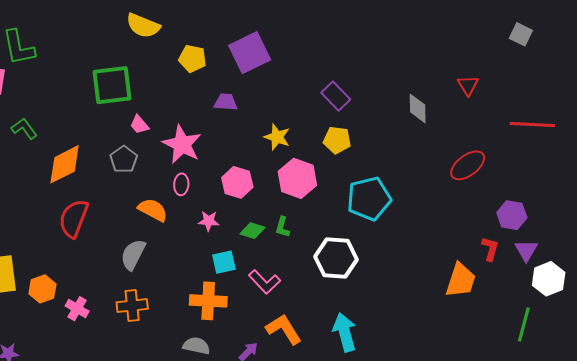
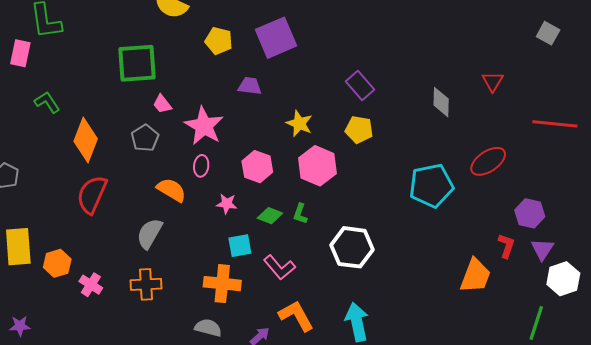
orange diamond: (65, 164) -> (86, 140), turned -45
cyan pentagon: (369, 199) -> (431, 186), moved

